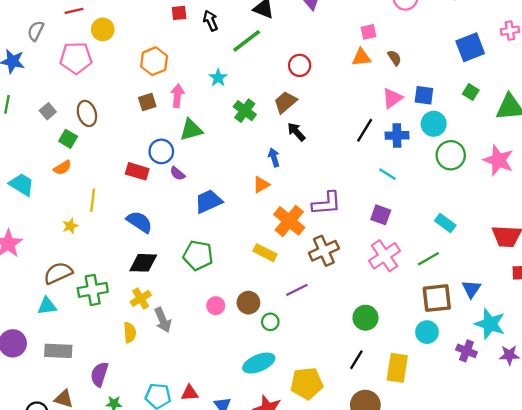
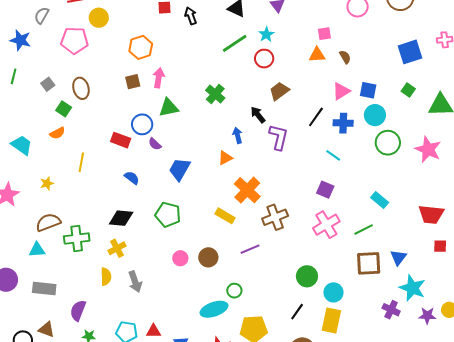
green line: (247, 41) -> (235, 43), moved
cyan star: (218, 78) -> (266, 34), moved
brown trapezoid: (285, 102) -> (279, 91), moved
blue trapezoid: (208, 201) -> (180, 169), turned -40
purple L-shape: (327, 203) -> (279, 137), moved, turned -76
blue semicircle: (139, 222) -> (132, 178), moved, size x0.7
yellow star: (70, 226) -> (47, 183), moved
gray arrow: (163, 320) -> (135, 282), moved
green circle: (270, 322) -> (234, 291), moved
cyan circle: (427, 332) -> (333, 292), moved

